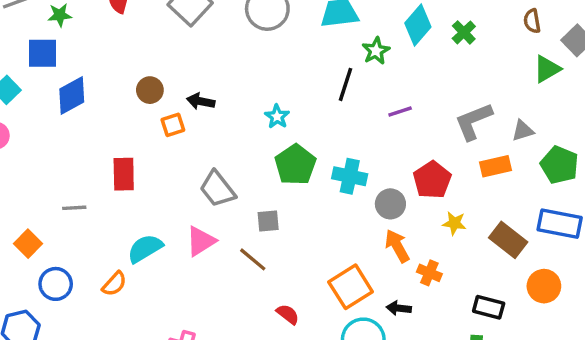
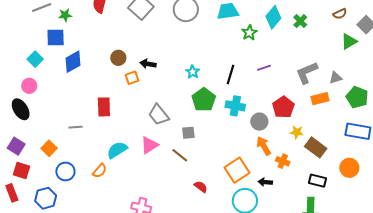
brown semicircle: (532, 21) -> (340, 14), turned -104
black line: (345, 84) -> (230, 74), moved
brown rectangle: (508, 240) -> (316, 147), moved

